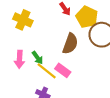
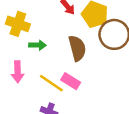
brown semicircle: (70, 44) -> (77, 48), turned -30
green arrow: (37, 58) -> (38, 45), moved, turned -48

